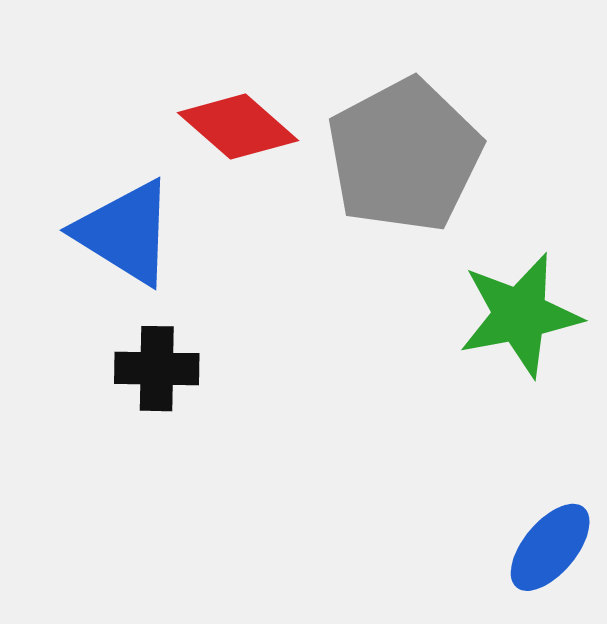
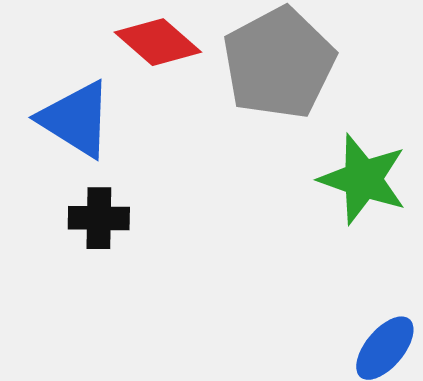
green star: (520, 315) -> (363, 179), turned 30

